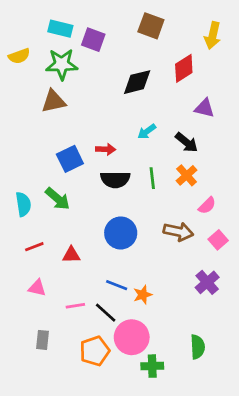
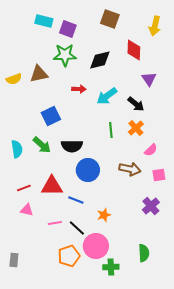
yellow semicircle: (19, 56) -> (14, 79), moved
green star: (62, 64) -> (65, 55), moved
red diamond: (184, 68) -> (134, 50), turned -55
purple triangle: (204, 108) -> (149, 79), turned 42
cyan arrow: (147, 131) -> (107, 96), size x1.5
red arrow: (106, 149) -> (79, 89), moved
black semicircle: (115, 179) -> (72, 146), moved
pink square: (218, 240) -> (159, 175), turned 32
red line: (34, 247) -> (24, 188), moved
red triangle: (71, 255) -> (52, 186), size x1.6
blue line: (117, 285) -> (76, 200), moved
gray rectangle: (43, 340) -> (14, 260), moved

